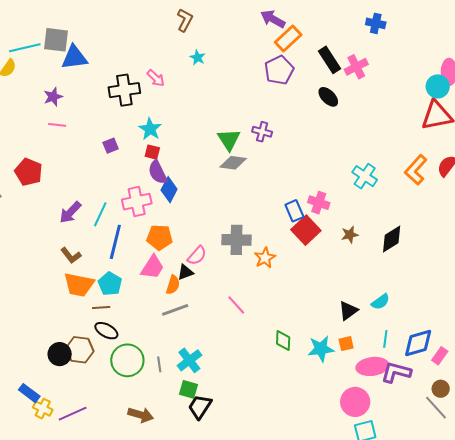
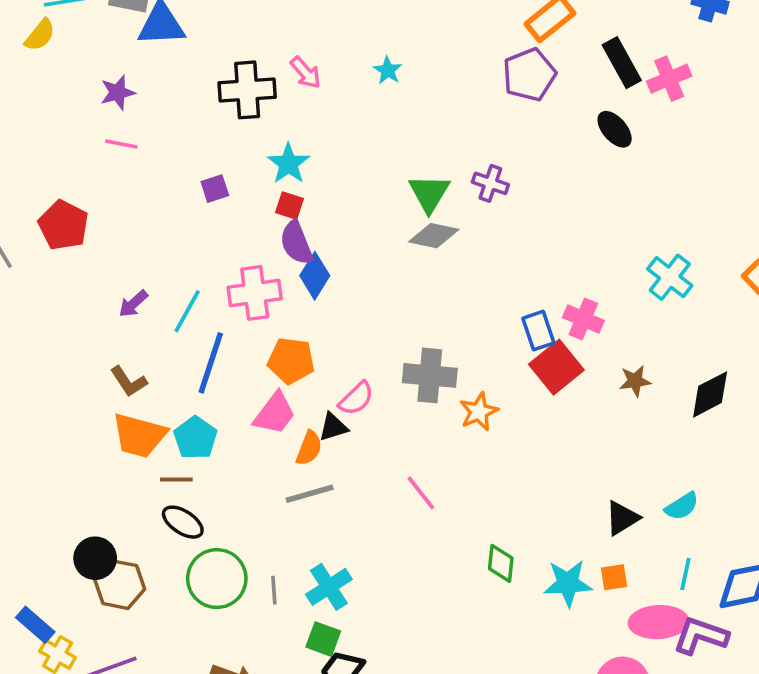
cyan star: (197, 57) -> (388, 70), moved
purple arrow: (70, 212) -> (133, 304), size x0.7
brown hexagon: (80, 350) -> (120, 585), moved

